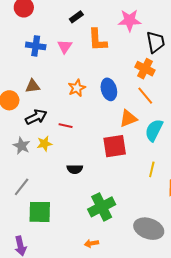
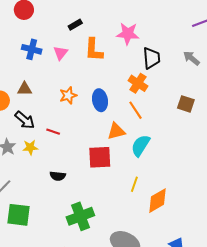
black arrow: (36, 117) -> (25, 120), turned 60

